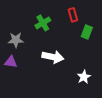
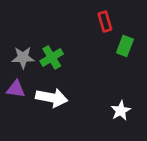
green cross: (43, 23) -> (52, 57), moved
white arrow: (53, 57) -> (52, 98), moved

